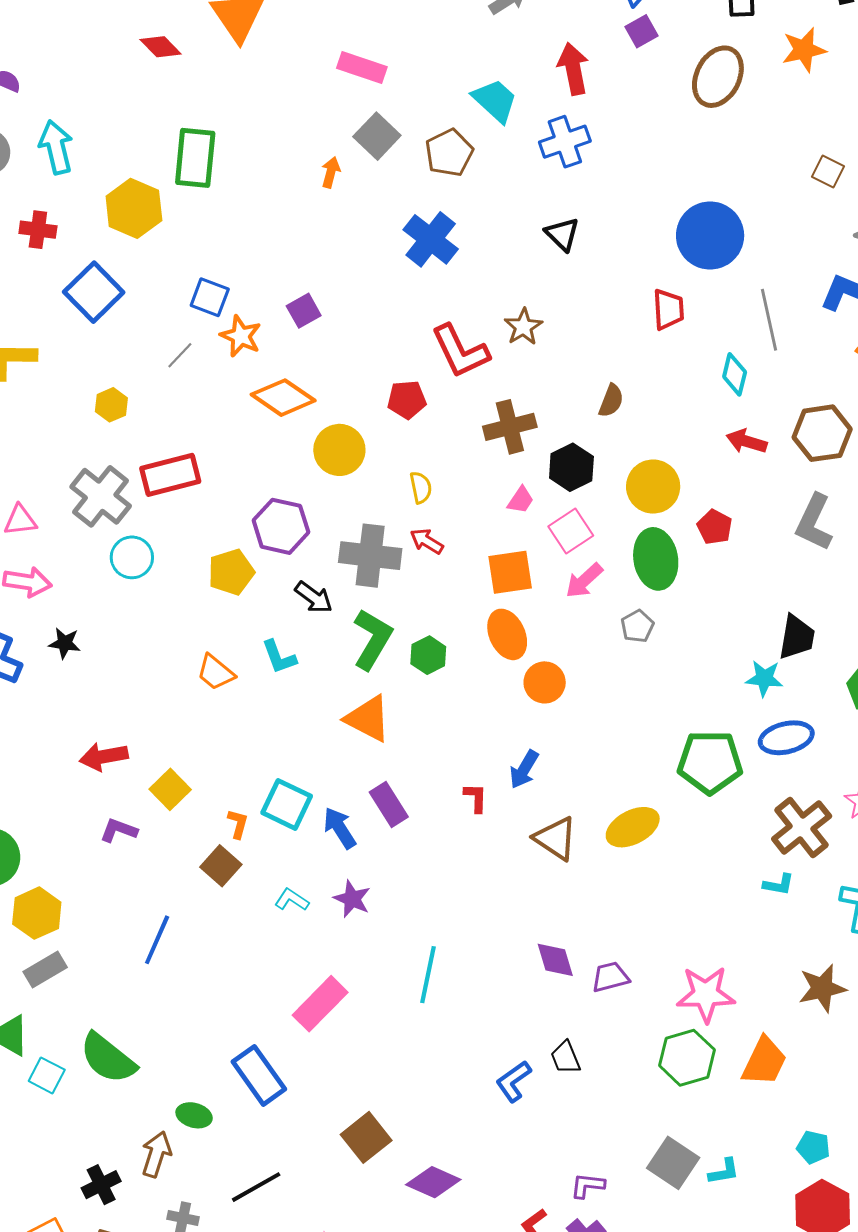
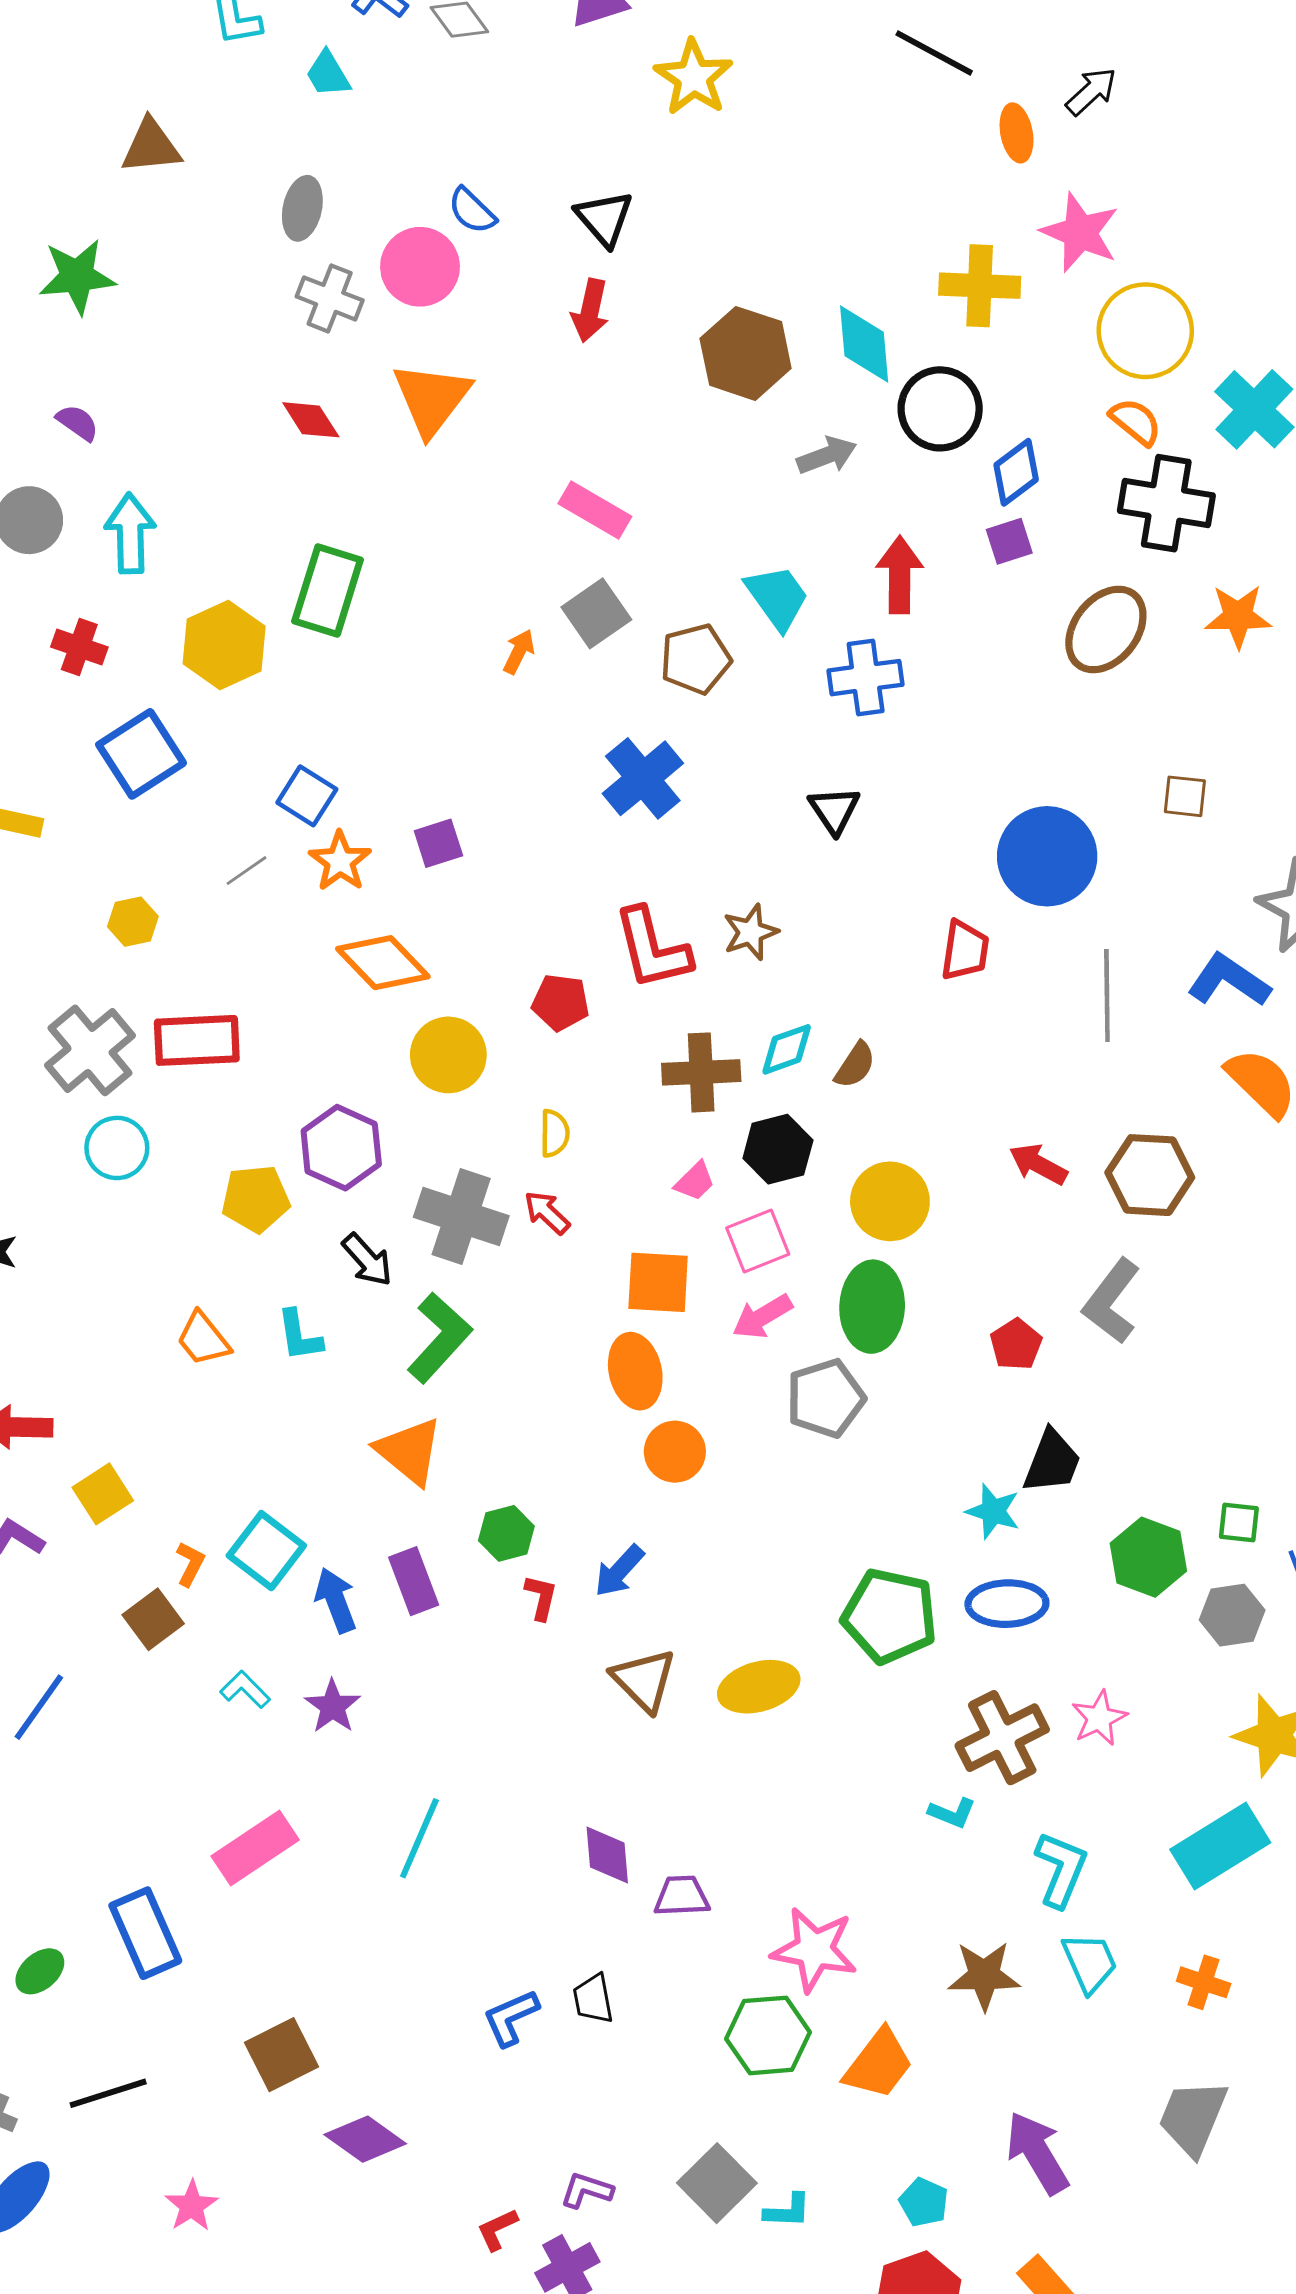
brown square: (828, 172) -> (1185, 796), moved, turned -32
cyan diamond: (735, 374) -> (787, 1049), moved, turned 45
red pentagon: (715, 527) -> (1016, 1344), moved
gray pentagon: (637, 626) -> (825, 1398), size x1.6
green hexagon: (428, 655) -> (506, 1533), moved
green ellipse: (194, 1115) -> (40, 1971), turned -68

